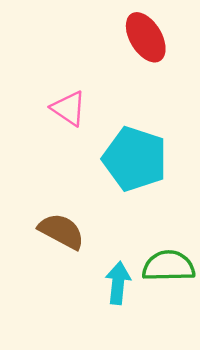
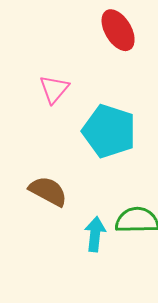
pink triangle: (69, 108) -> (54, 89), turned 36

